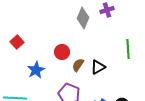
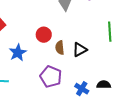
brown semicircle: (78, 65) -> (60, 48), turned -40

